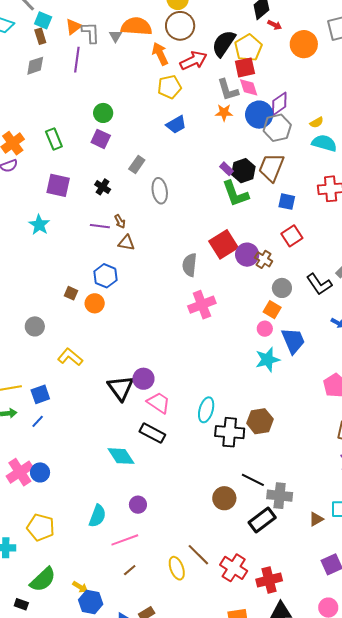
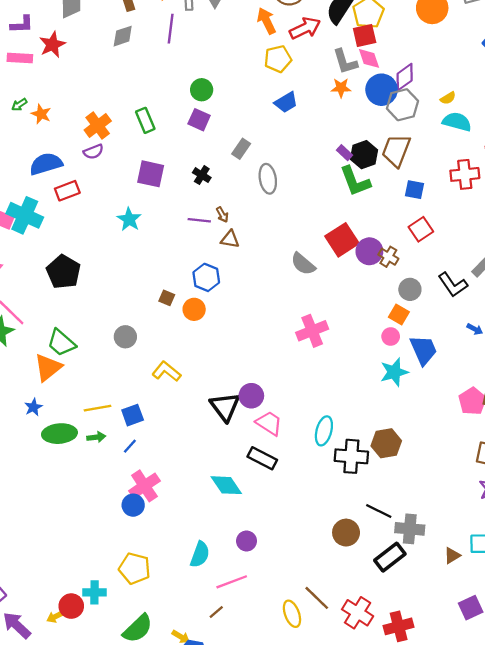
gray semicircle: (190, 265) -> (303, 264), turned -55
pink cross: (202, 305) -> (312, 331), moved
pink cross: (20, 472) -> (144, 486), moved
brown line: (130, 570) -> (216, 612), moved

